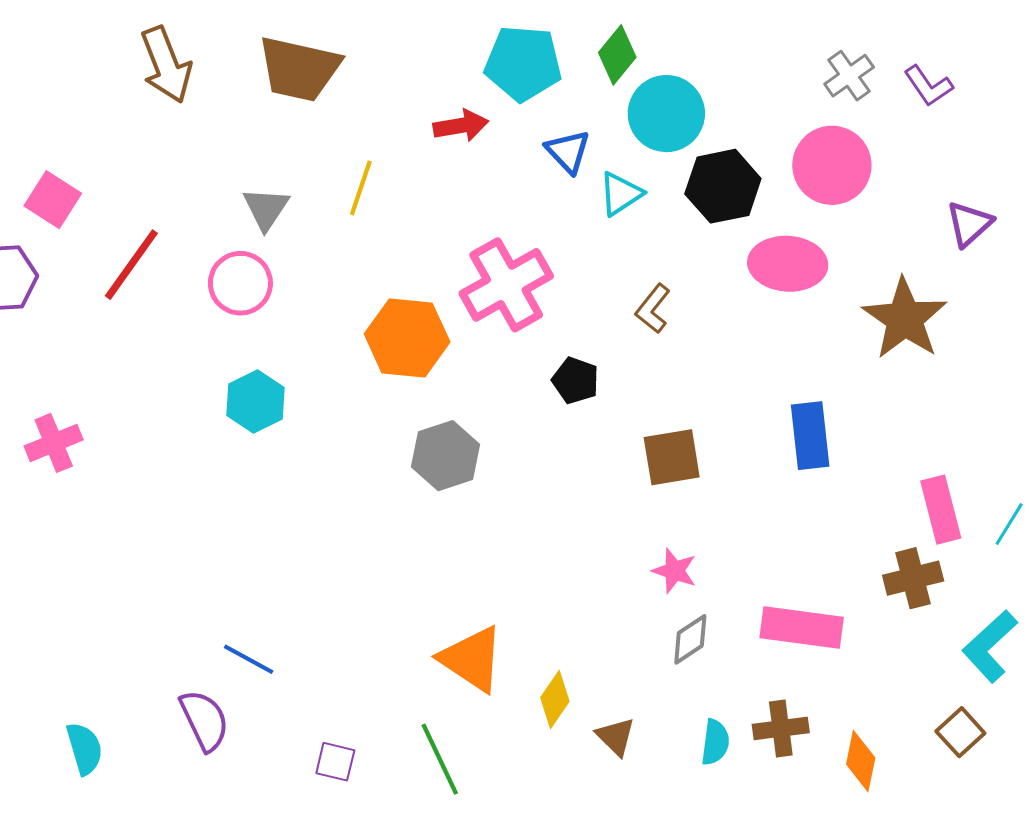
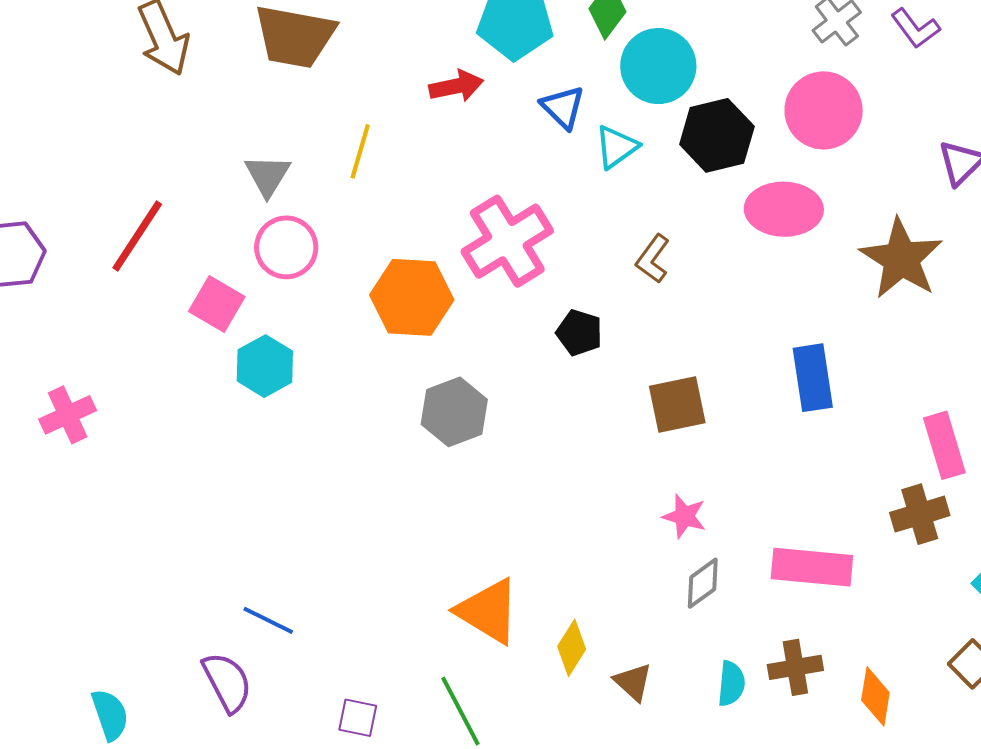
pink square: (53, 200) -> (217, 304), moved
pink circle: (240, 283) -> (286, 247), moved

